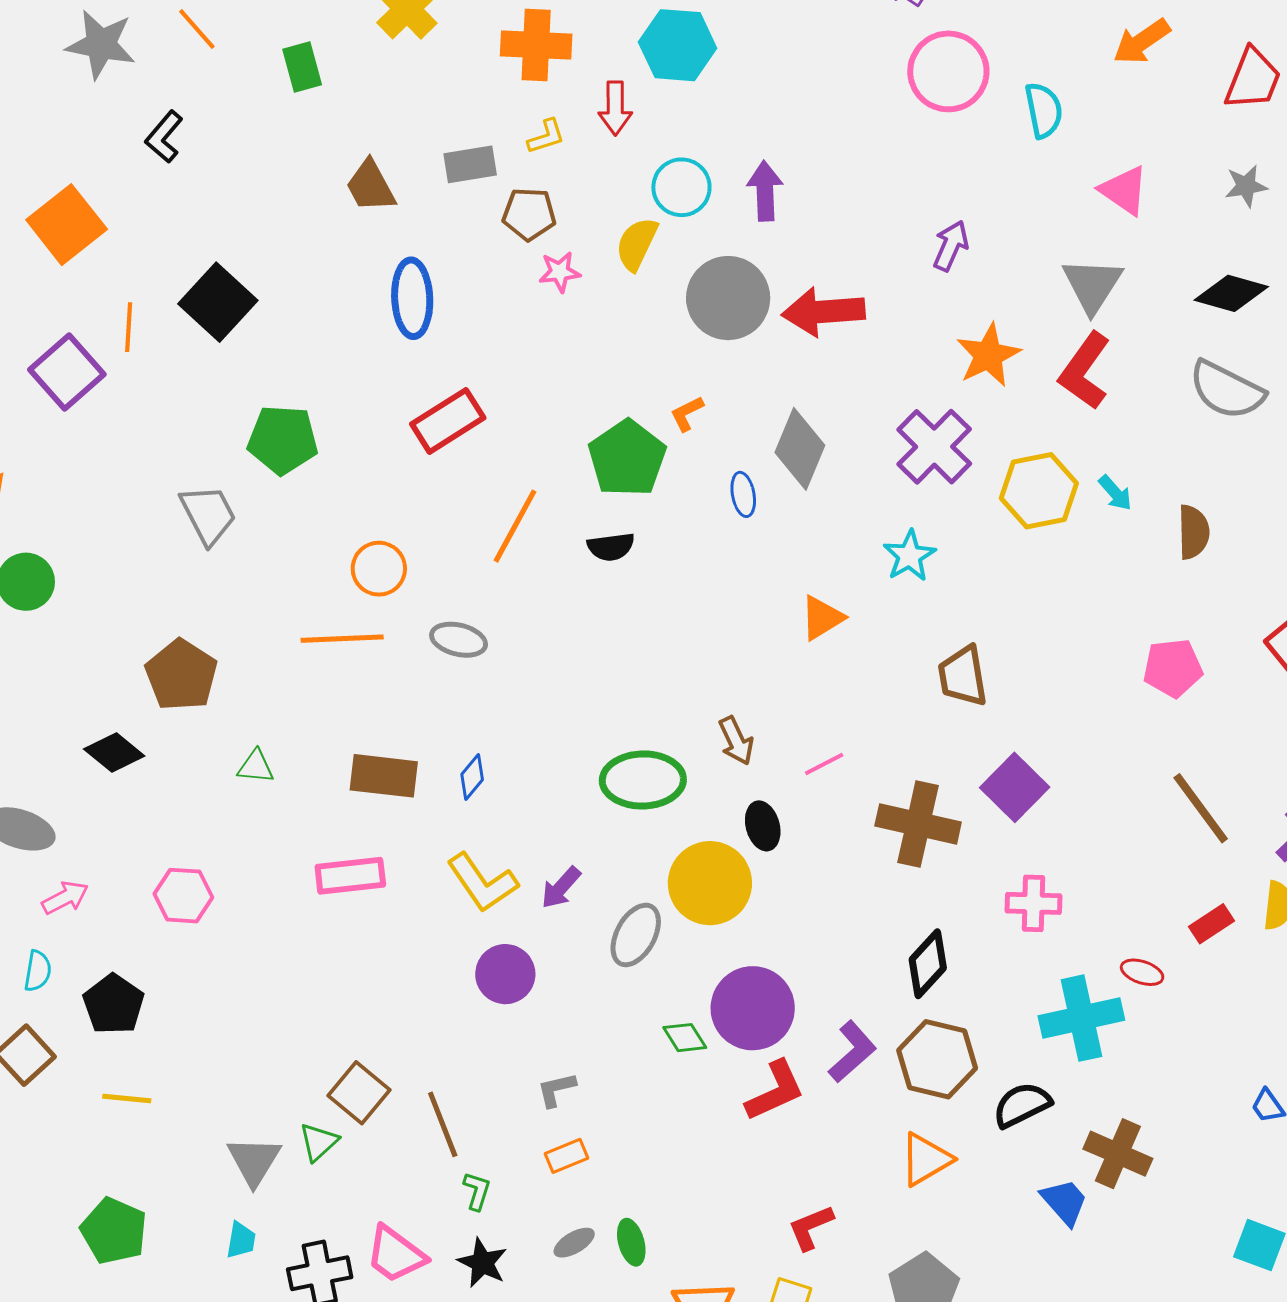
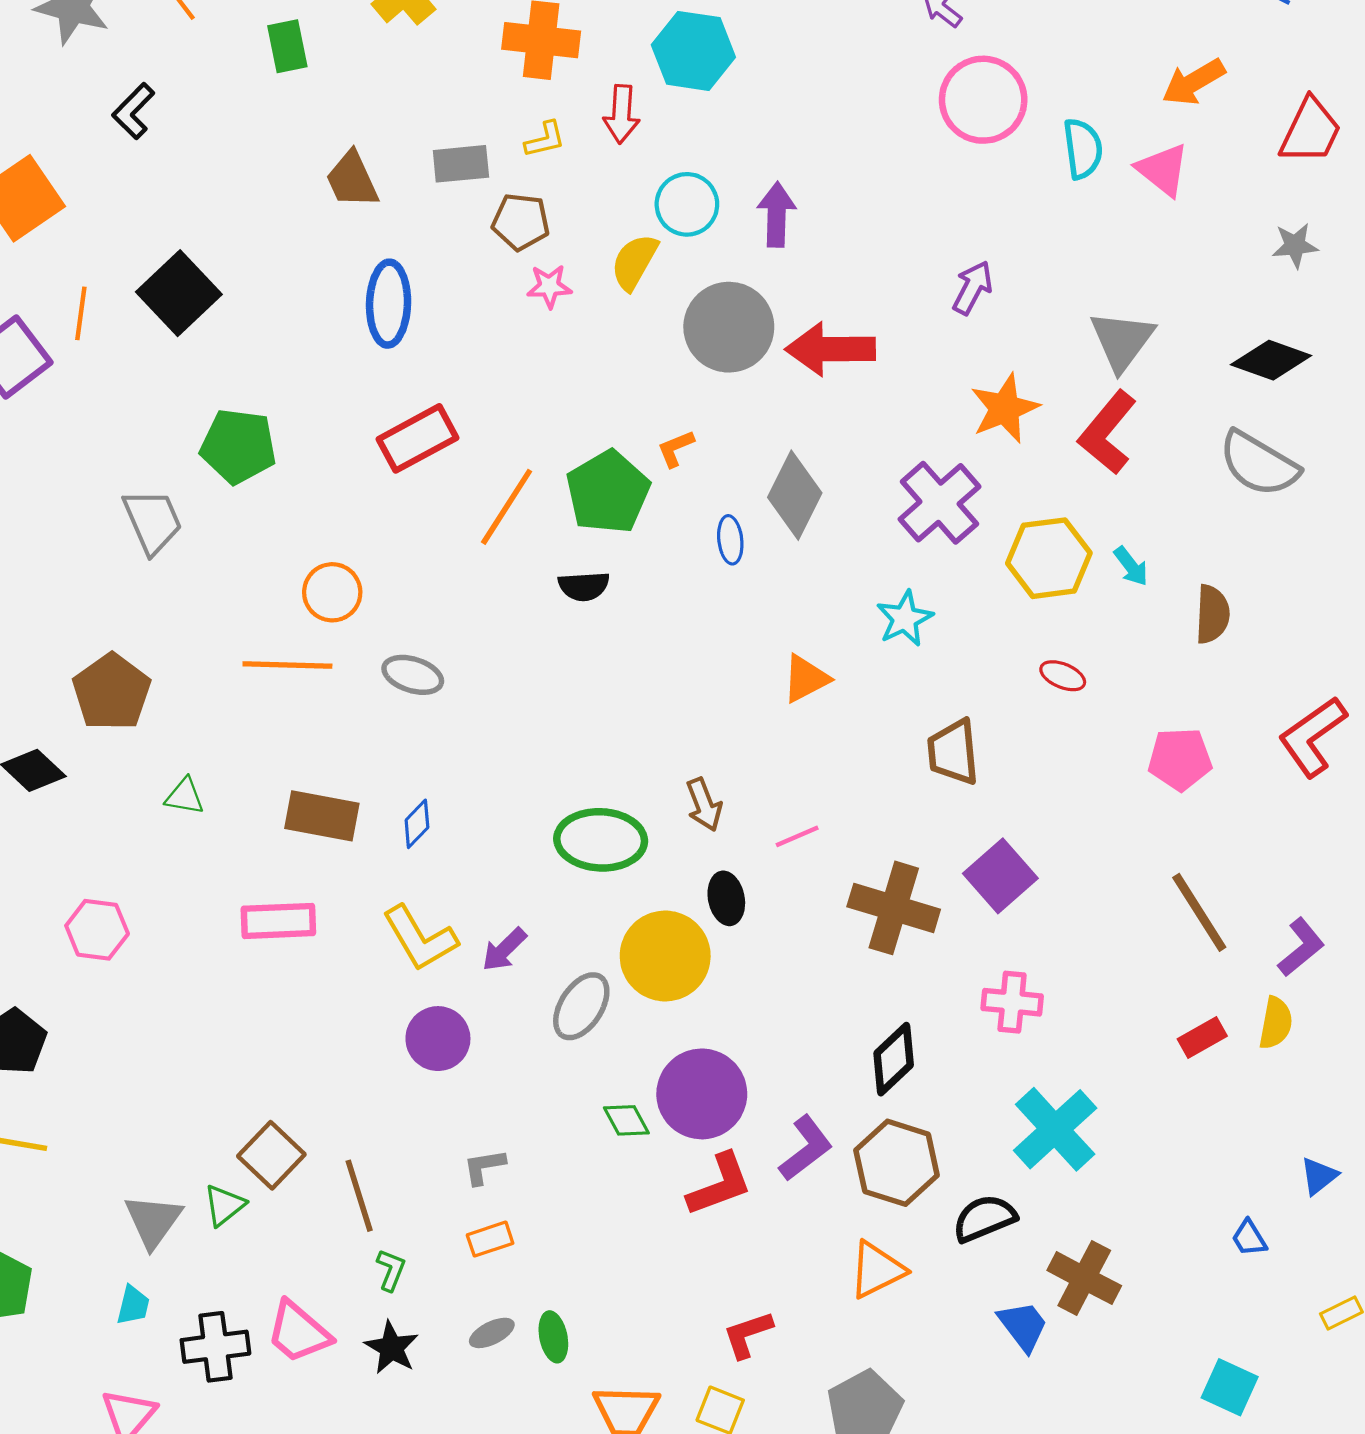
pink triangle: (1124, 190) -> (1163, 170), moved
orange line: (515, 526) -> (507, 507), moved
red ellipse: (1142, 972) -> (1063, 676), moved
cyan cross: (1081, 1018) -> (1055, 1129), turned -34

